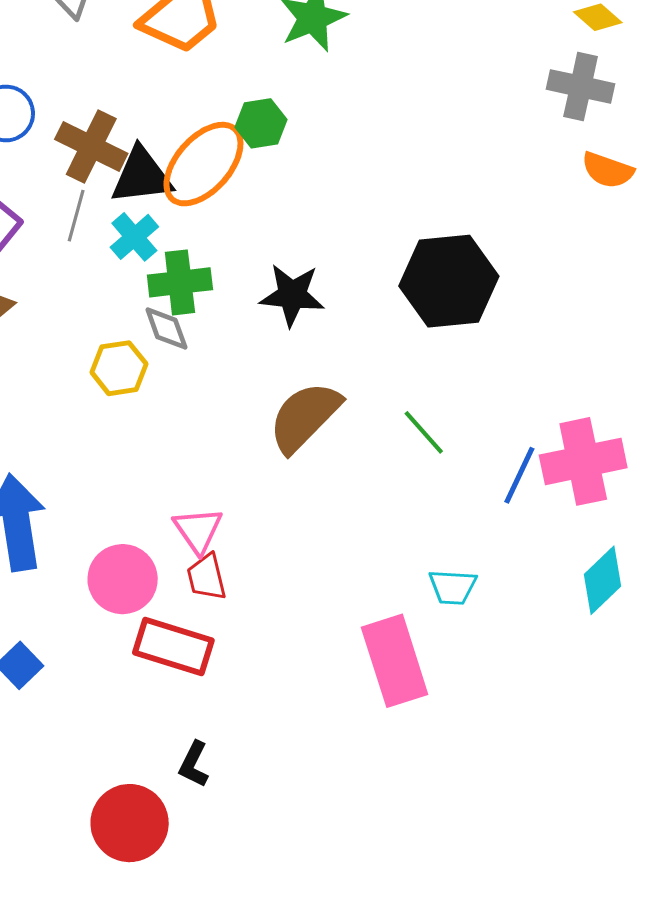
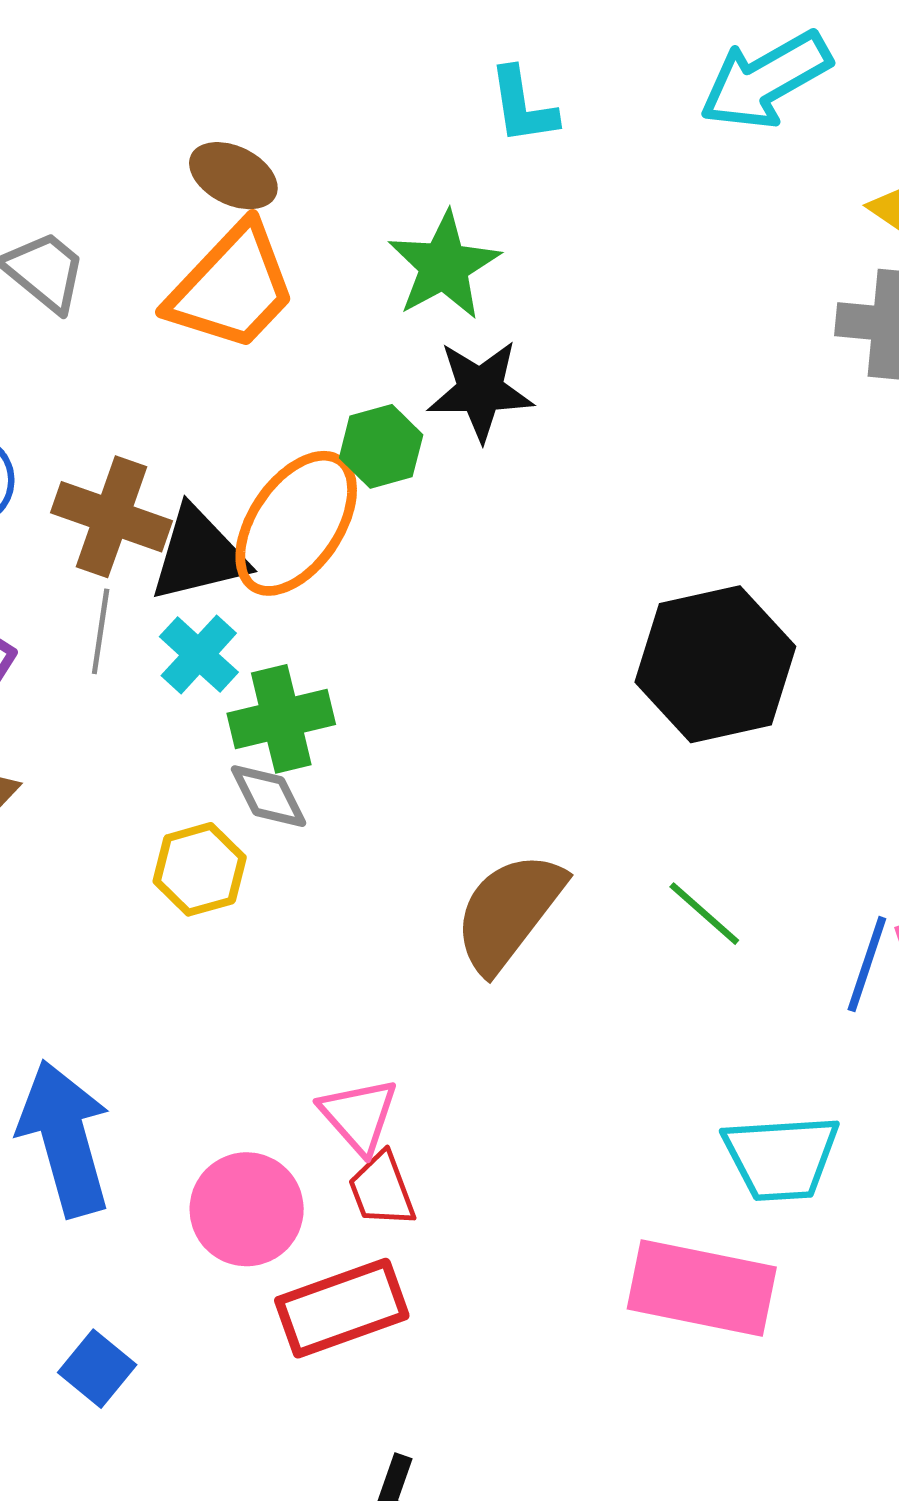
black star: (292, 295) -> (480, 390), moved
cyan trapezoid: (453, 587) -> (781, 1158), size x1.5
red rectangle: (173, 646) -> (342, 1308), turned -30
pink rectangle: (395, 661) -> (702, 1288), turned -54

